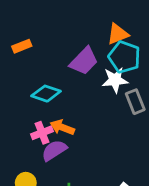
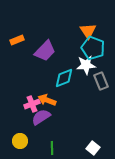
orange triangle: (118, 34) -> (88, 31), turned -42
purple trapezoid: (84, 61) -> (45, 51), moved
cyan diamond: (46, 94) -> (64, 78), moved, turned -40

